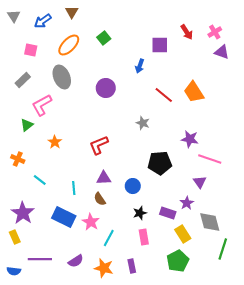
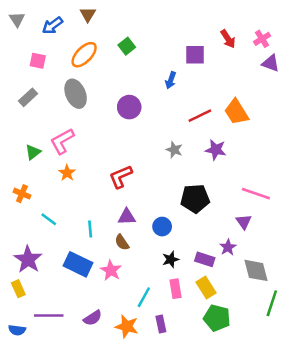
red line: (164, 95) -> (200, 116), turned -66
pink L-shape: (42, 105) -> (62, 141), moved
purple star: (190, 139) -> (216, 150), moved
yellow rectangle: (183, 234) -> (206, 287), moved
cyan line: (109, 238) -> (144, 297), moved
green pentagon: (178, 261) -> (217, 318), turned -30

